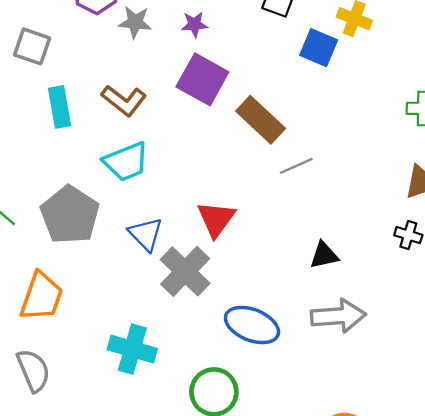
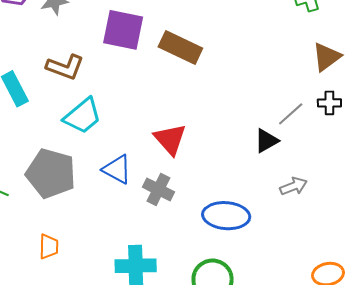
gray line: (296, 166) -> (291, 114), moved
gray cross: (185, 271) -> (158, 189), size x0.7
orange trapezoid: (41, 296) -> (49, 247), size x0.6
gray arrow: (338, 316) -> (293, 186), size x0.6

